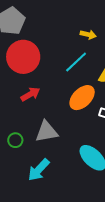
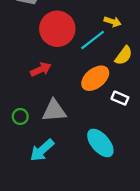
yellow arrow: (88, 35) -> (113, 22), moved
red circle: (23, 57) -> (57, 29), moved

